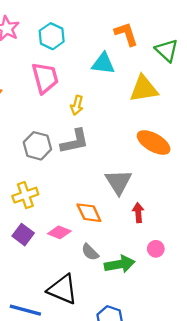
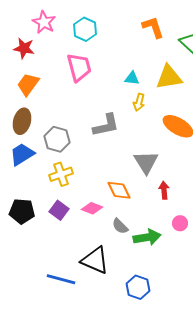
cyan triangle: (103, 64) -> (132, 78), moved, size x0.7
yellow arrow: (77, 105) -> (139, 102), moved
gray hexagon: (37, 146) -> (57, 139), moved

